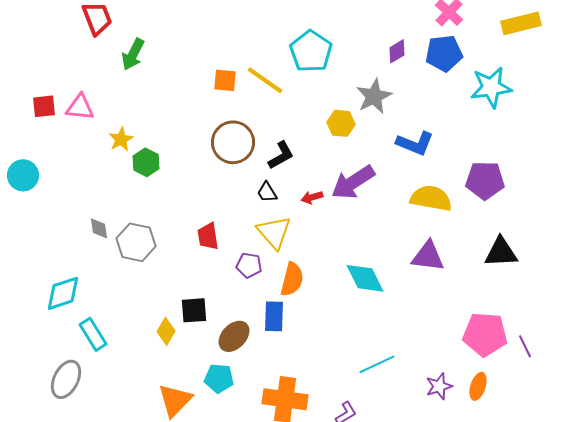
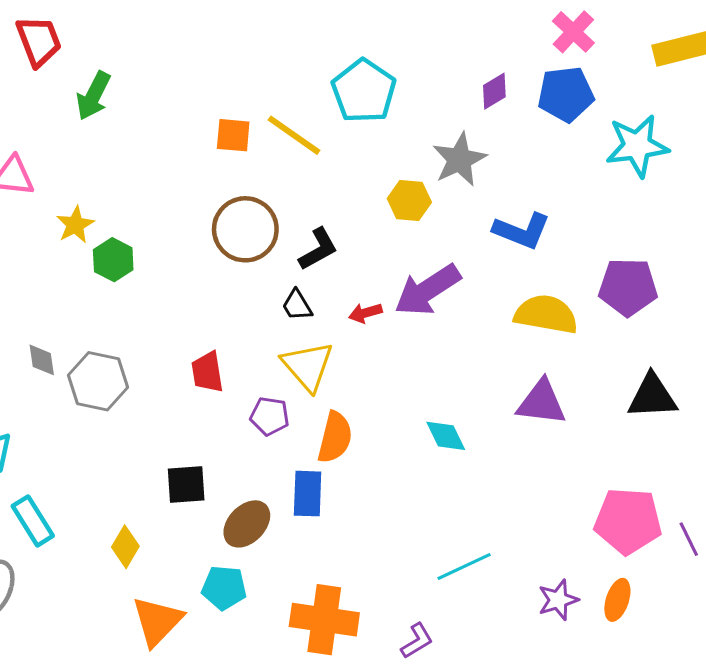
cyan diamond: (365, 278) -> (446, 436), size x0.7
yellow diamond: (166, 331) -> (125, 547), moved

